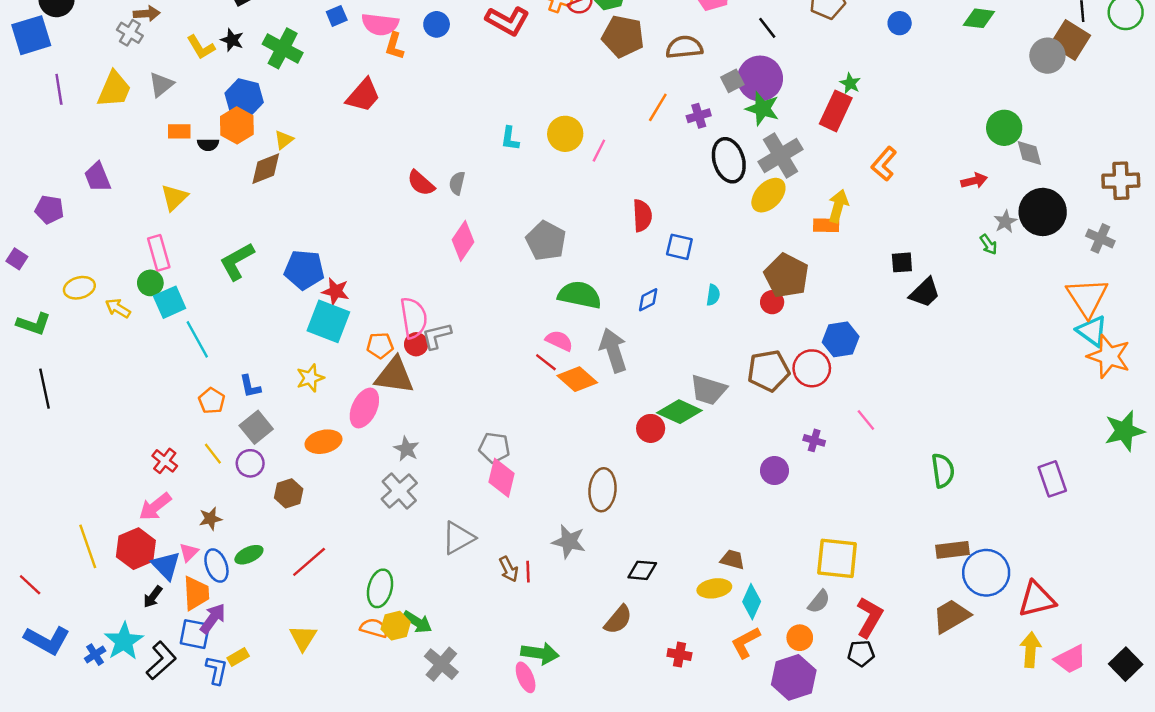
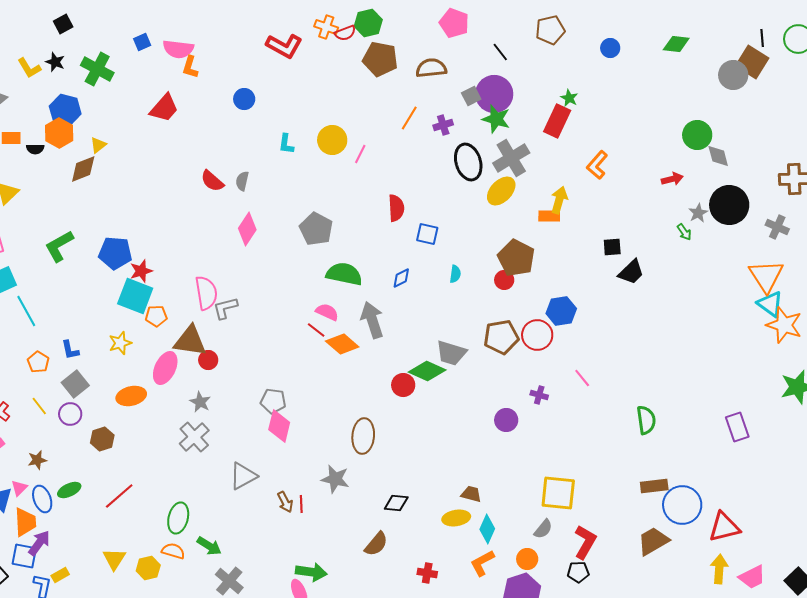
blue circle: (437, 24) -> (244, 99), moved
red star: (336, 291) -> (141, 271), turned -30
red circle: (416, 344) -> (208, 360), moved
orange pentagon: (380, 345) -> (156, 316), moved
yellow hexagon: (396, 626) -> (148, 568), moved

